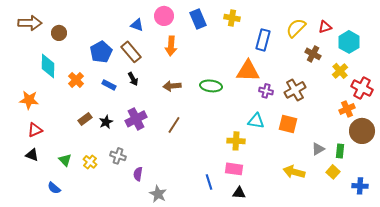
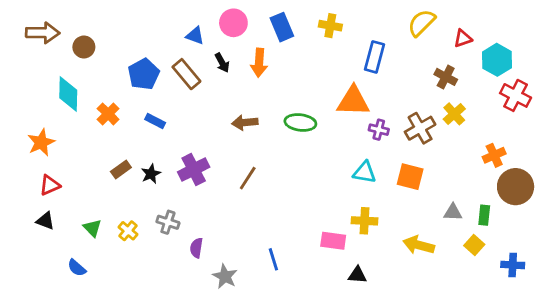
yellow semicircle: (296, 28) -> (422, 23), moved
orange arrow: (171, 46) -> (259, 63), moved
yellow cross: (340, 71) -> (454, 114), moved
black arrow: (133, 79) -> (222, 63), moved
red cross: (362, 88) -> (516, 95), moved
orange star: (29, 100) -> (41, 142), turned -30
yellow cross: (236, 141) -> (365, 221), moved
gray triangle: (318, 149) -> (453, 212), turned 32
blue line: (209, 182) -> (273, 259), moved
black triangle: (239, 193) -> (357, 275), moved

